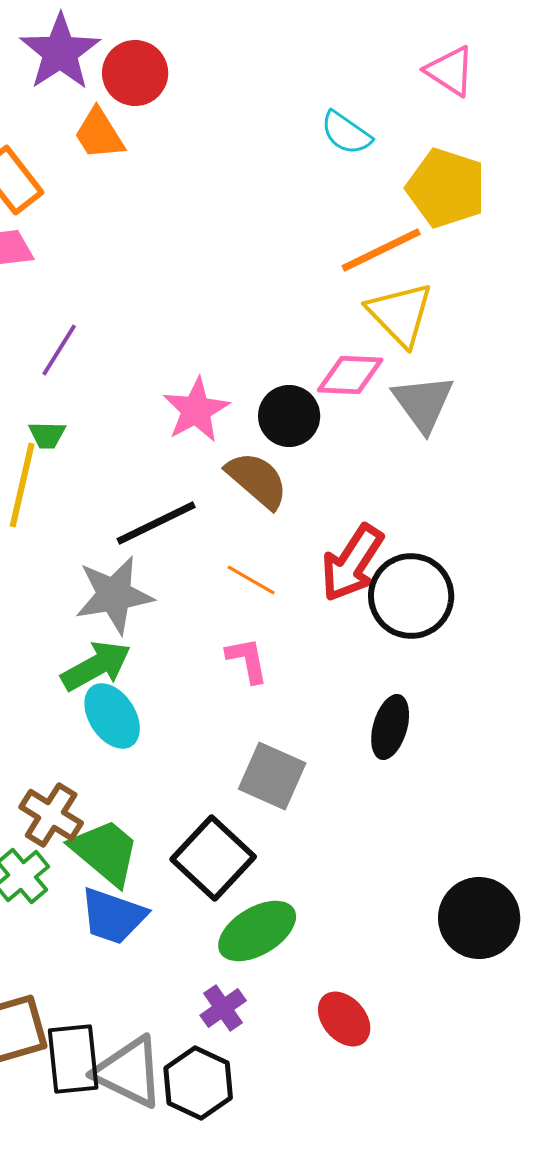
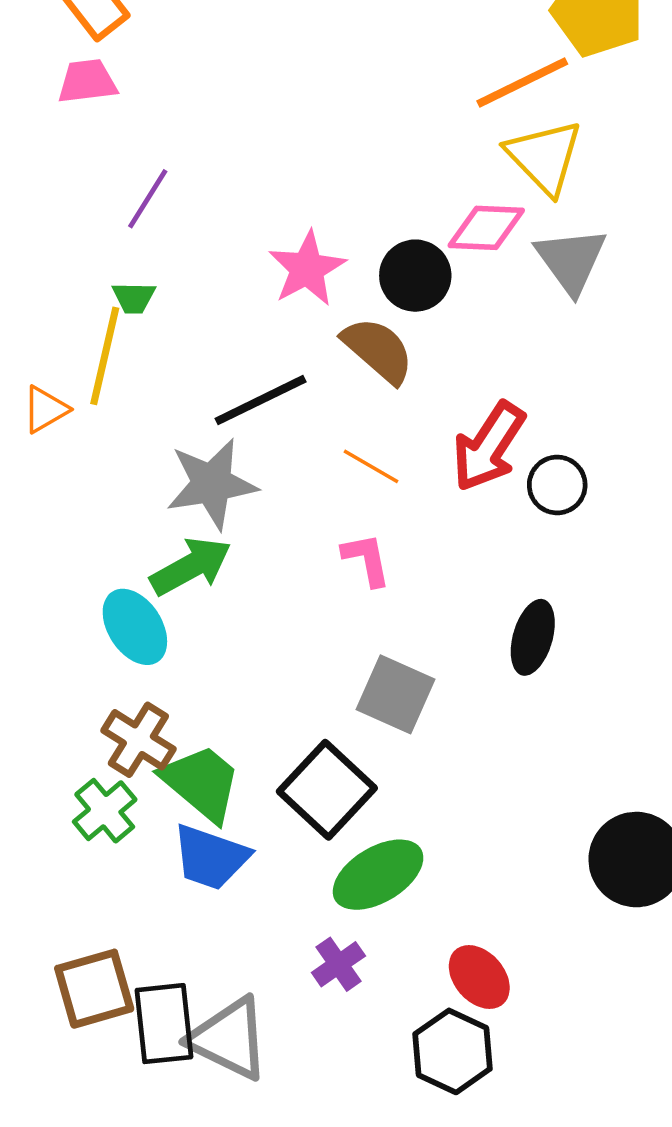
black circle: (411, 596) -> (557, 485), size x0.6
cyan ellipse: (112, 716) -> (135, 627), moved
black hexagon: (198, 1083) -> (452, 1051), moved

